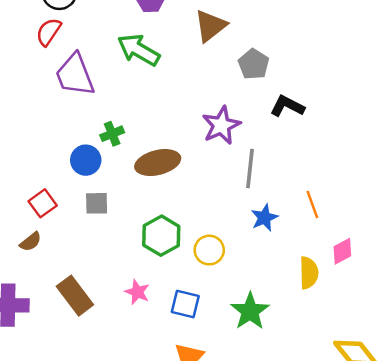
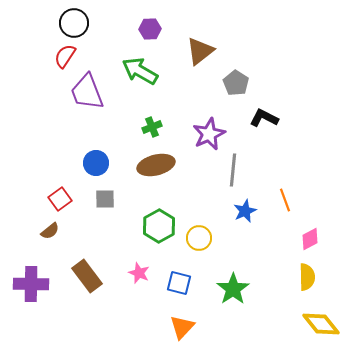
green cross: (112, 134) -> (152, 127), moved
yellow semicircle: (309, 273) -> (307, 277), moved

